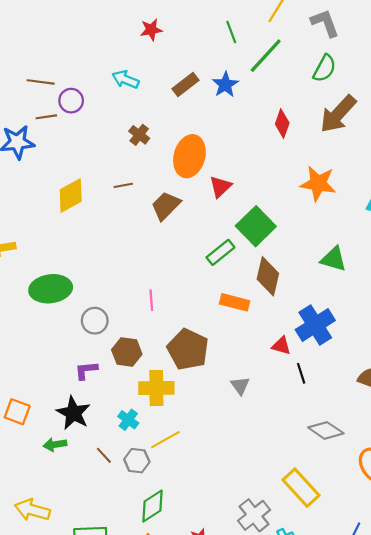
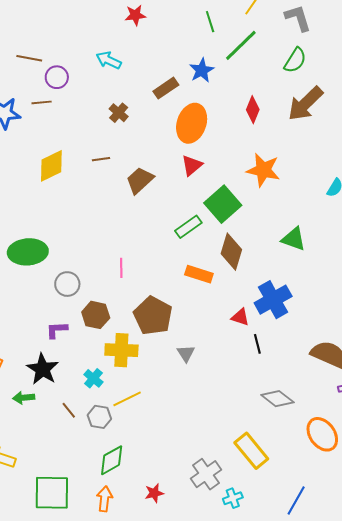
brown rectangle: (185, 84) -> (166, 88), moved
brown line: (46, 117) -> (42, 102), moved
orange ellipse: (189, 156) -> (192, 123), moved
orange star: (318, 183) -> (263, 170), moved
gray triangle: (240, 386) -> (186, 353), moved

